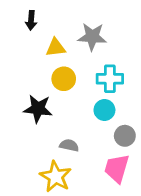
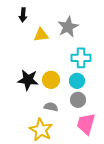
gray star: (92, 37) -> (68, 27), turned -30
yellow circle: (64, 79) -> (51, 80), moved
gray circle: (125, 136) -> (78, 100), moved

